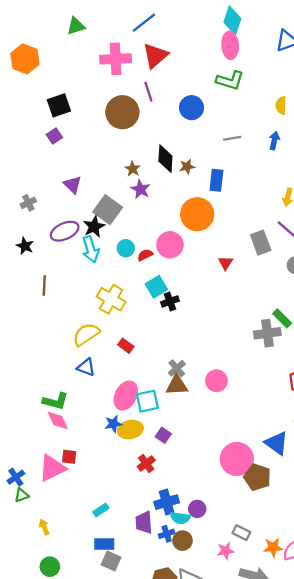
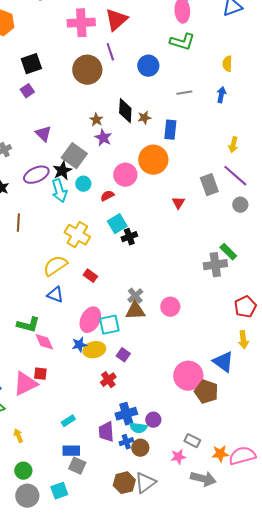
pink circle: (170, 245) -> (125, 175), moved
cyan circle: (126, 248) -> (83, 184), moved
pink diamond: (58, 420) -> (44, 342), moved

